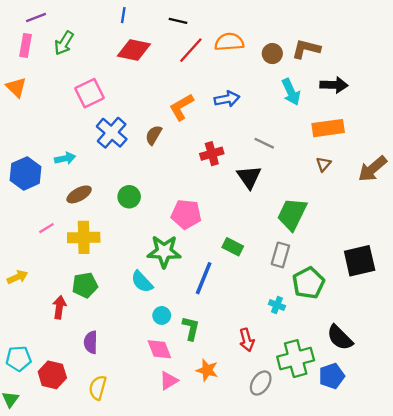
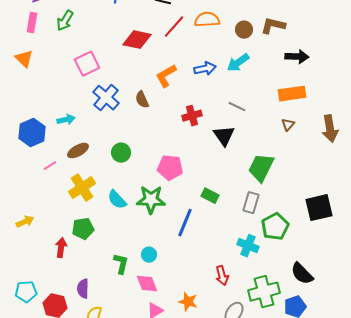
red diamond: (134, 50) -> (137, 40), moved
cyan arrow: (291, 92) -> (238, 63), moved, turned 80
brown semicircle: (154, 135) -> (142, 100), turned -54
brown arrow: (372, 169) -> (330, 129), turned -60
pink line: (46, 228) -> (50, 166), moved
yellow cross: (84, 237) -> (82, 188), turned -32
cyan semicircle: (142, 282) -> (117, 200), moved
cyan cross: (277, 305) -> (248, 246), size x1.5
green L-shape: (191, 328) -> (121, 264), moved
purple semicircle: (91, 342) -> (83, 289), moved

